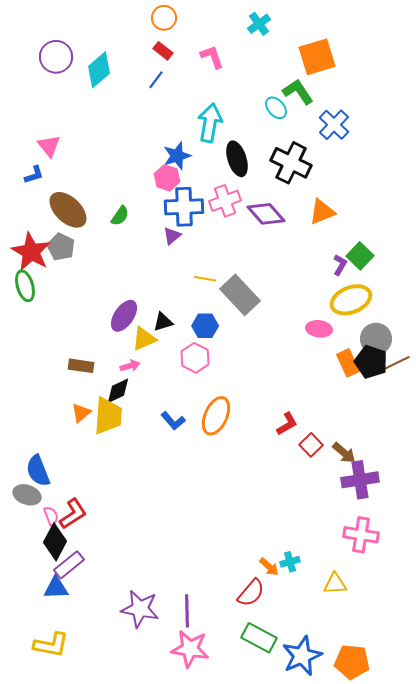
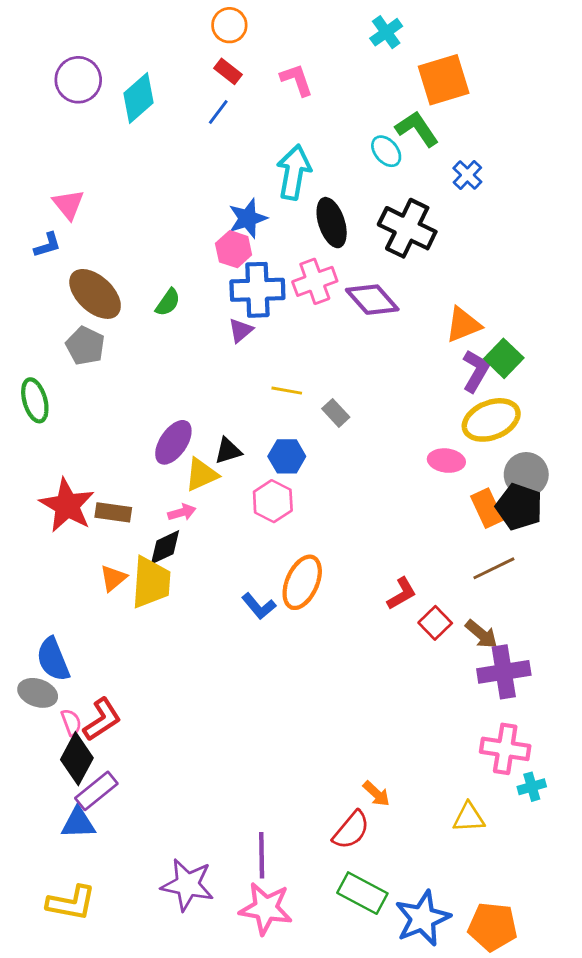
cyan cross: (259, 24) -> (386, 32), moved
blue cross: (334, 125) -> (467, 175), size x0.7
orange triangle: (322, 212) -> (463, 325), moved
red star: (31, 252) -> (67, 505), moved
purple L-shape: (340, 265) -> (476, 371), size x1.4
gray rectangle: (240, 295) -> (336, 413), size x0.5
brown line: (395, 364) -> (494, 568), moved
blue L-shape: (173, 421) -> (259, 606), moved
cyan cross: (290, 562) -> (532, 787), moved
purple star: (140, 609) -> (187, 885), moved

